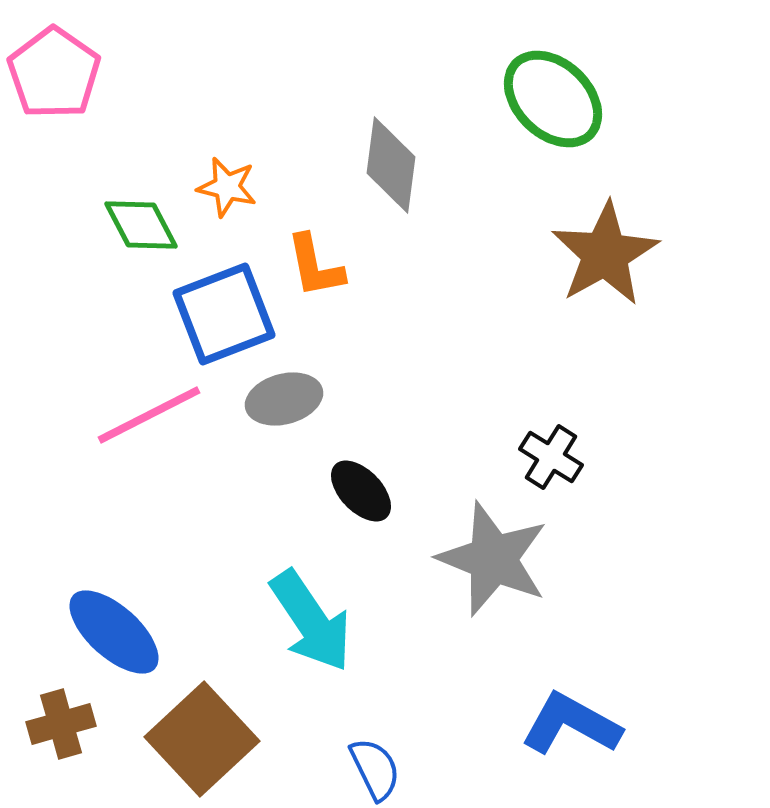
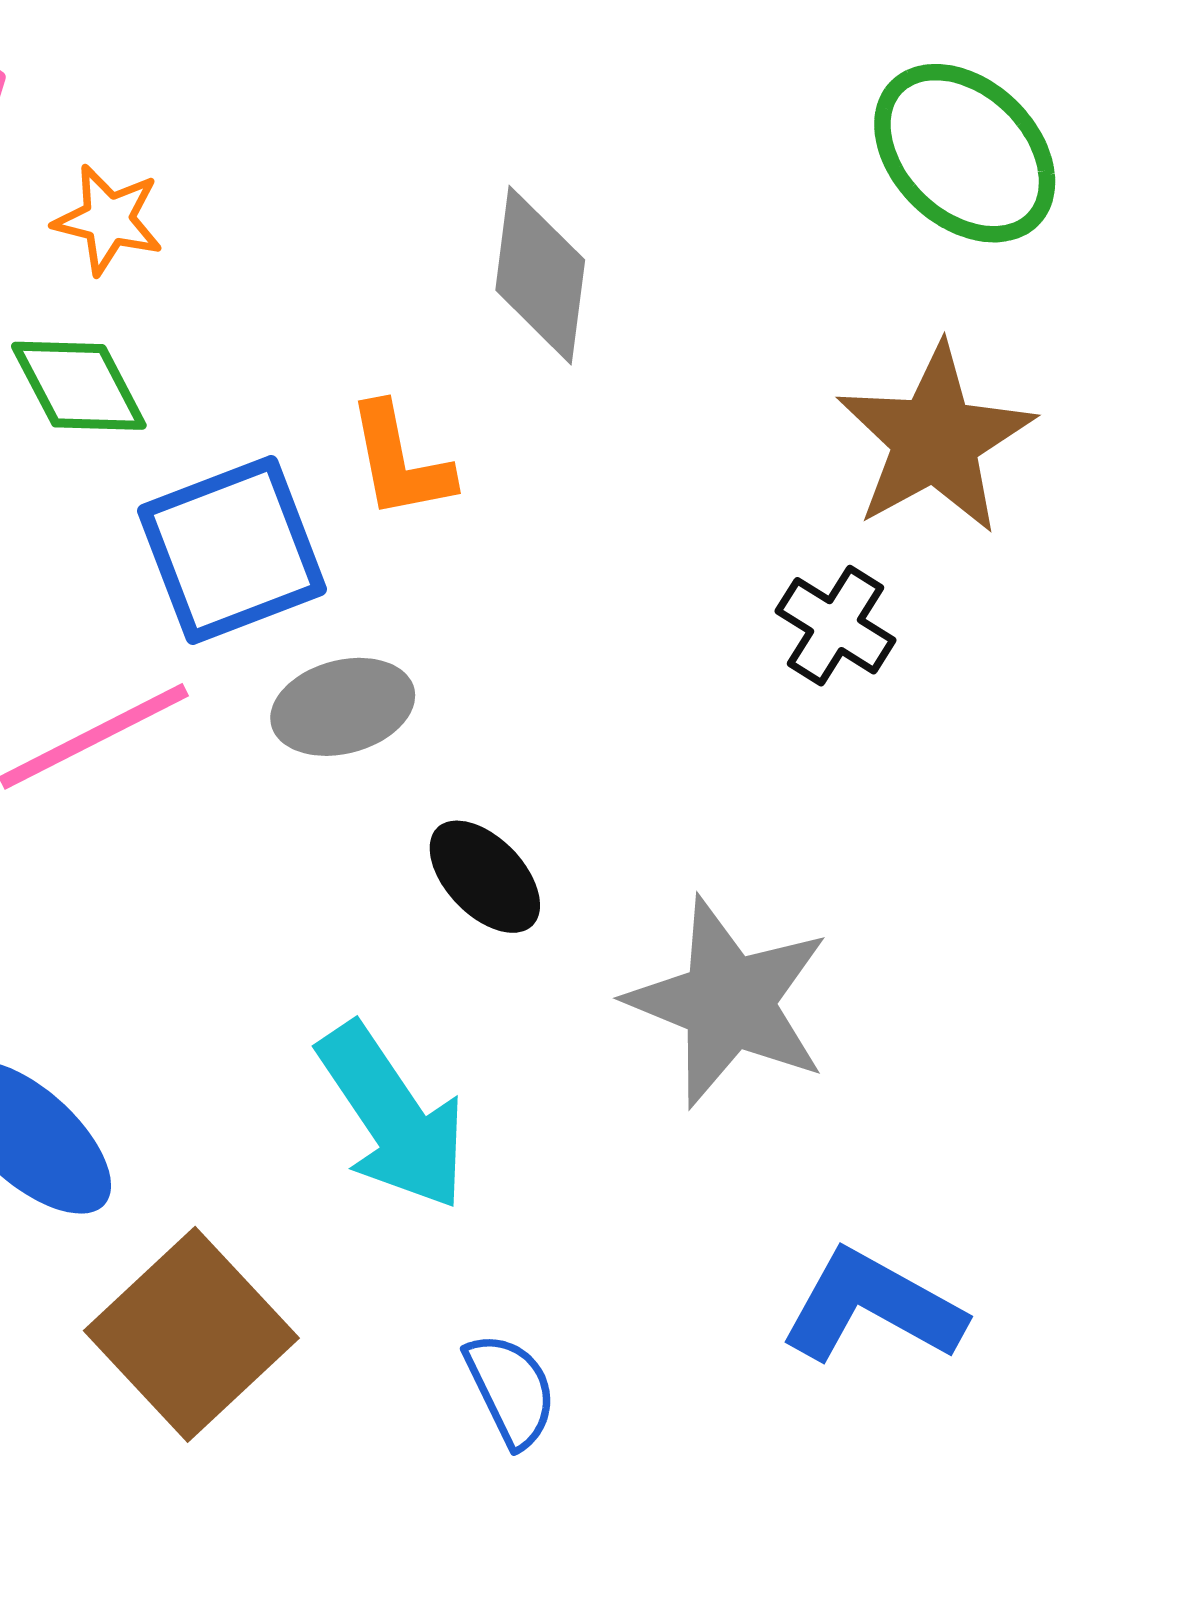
green ellipse: (553, 99) -> (965, 153), moved
orange star: (227, 187) -> (108, 220), moved
black cross: (551, 457) -> (836, 626), moved

